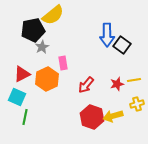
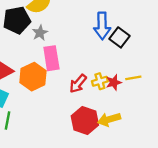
gray star: (42, 47) -> (40, 33), moved
pink rectangle: (63, 63) -> (51, 58), size x1.5
yellow cross: (137, 104) -> (100, 81), moved

